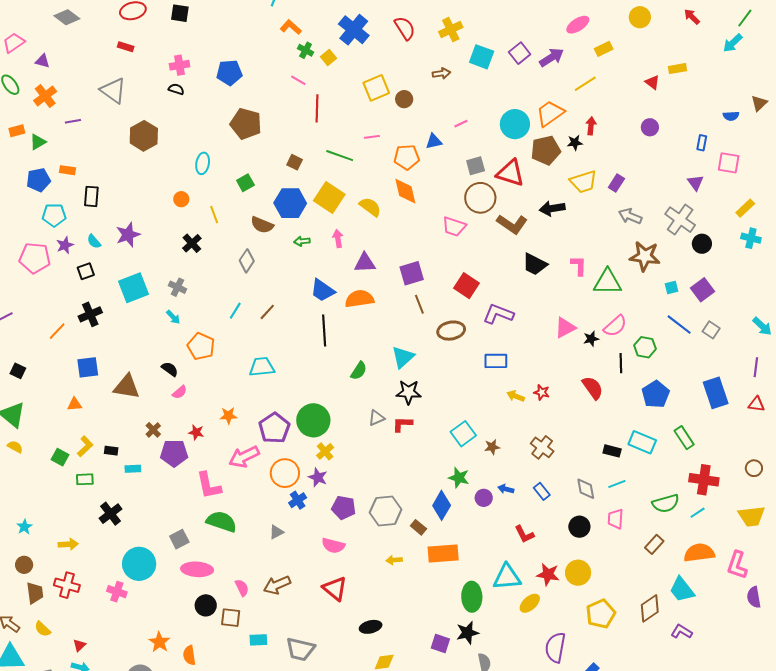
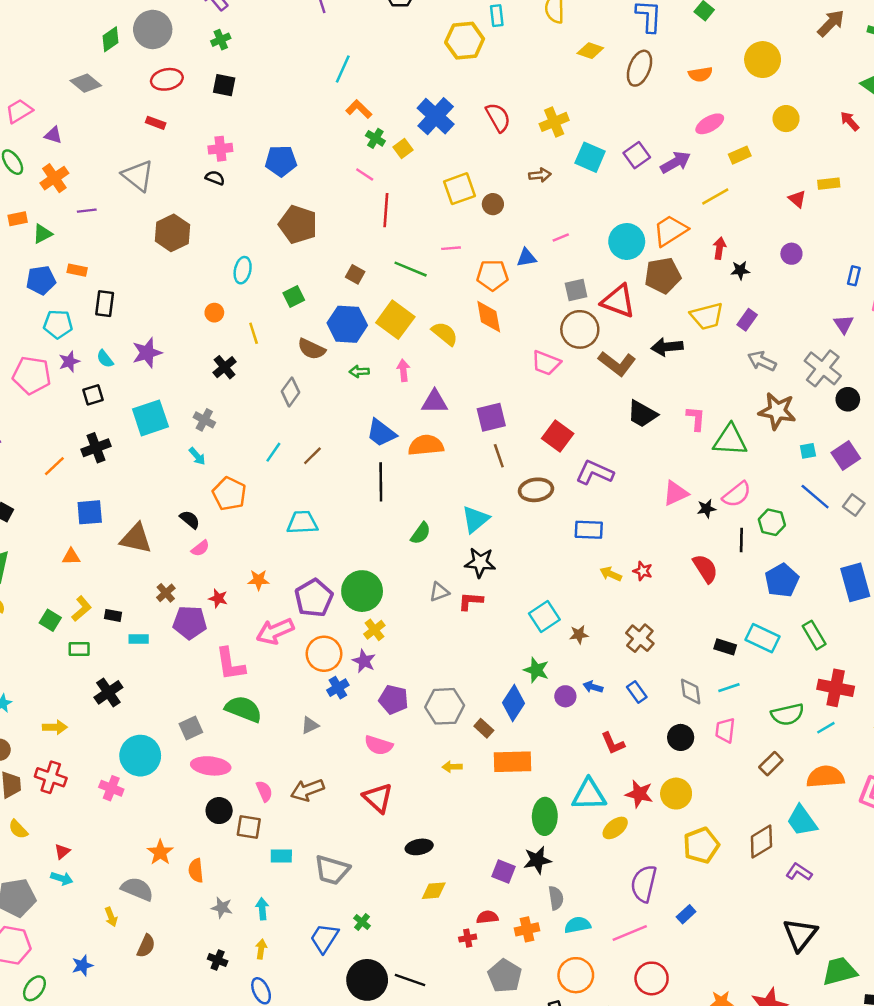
black star: (575, 143) -> (740, 270), moved

